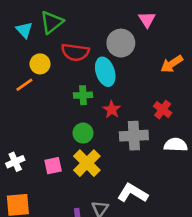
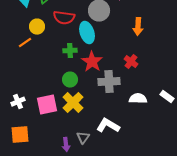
orange arrow: (172, 64) -> (138, 27), turned -54
red star: (112, 110) -> (92, 62), size x1.5
white semicircle: (176, 145) -> (138, 99), moved
pink square: (53, 166) -> (47, 105), size x1.5

